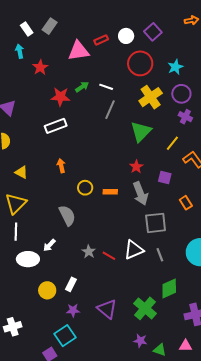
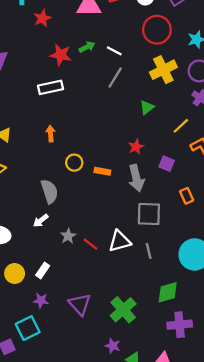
green triangle: (141, 131) -> (147, 107), size x0.6
white arrow: (49, 245) -> (41, 221), moved
green diamond: (169, 288) -> (168, 292), moved

